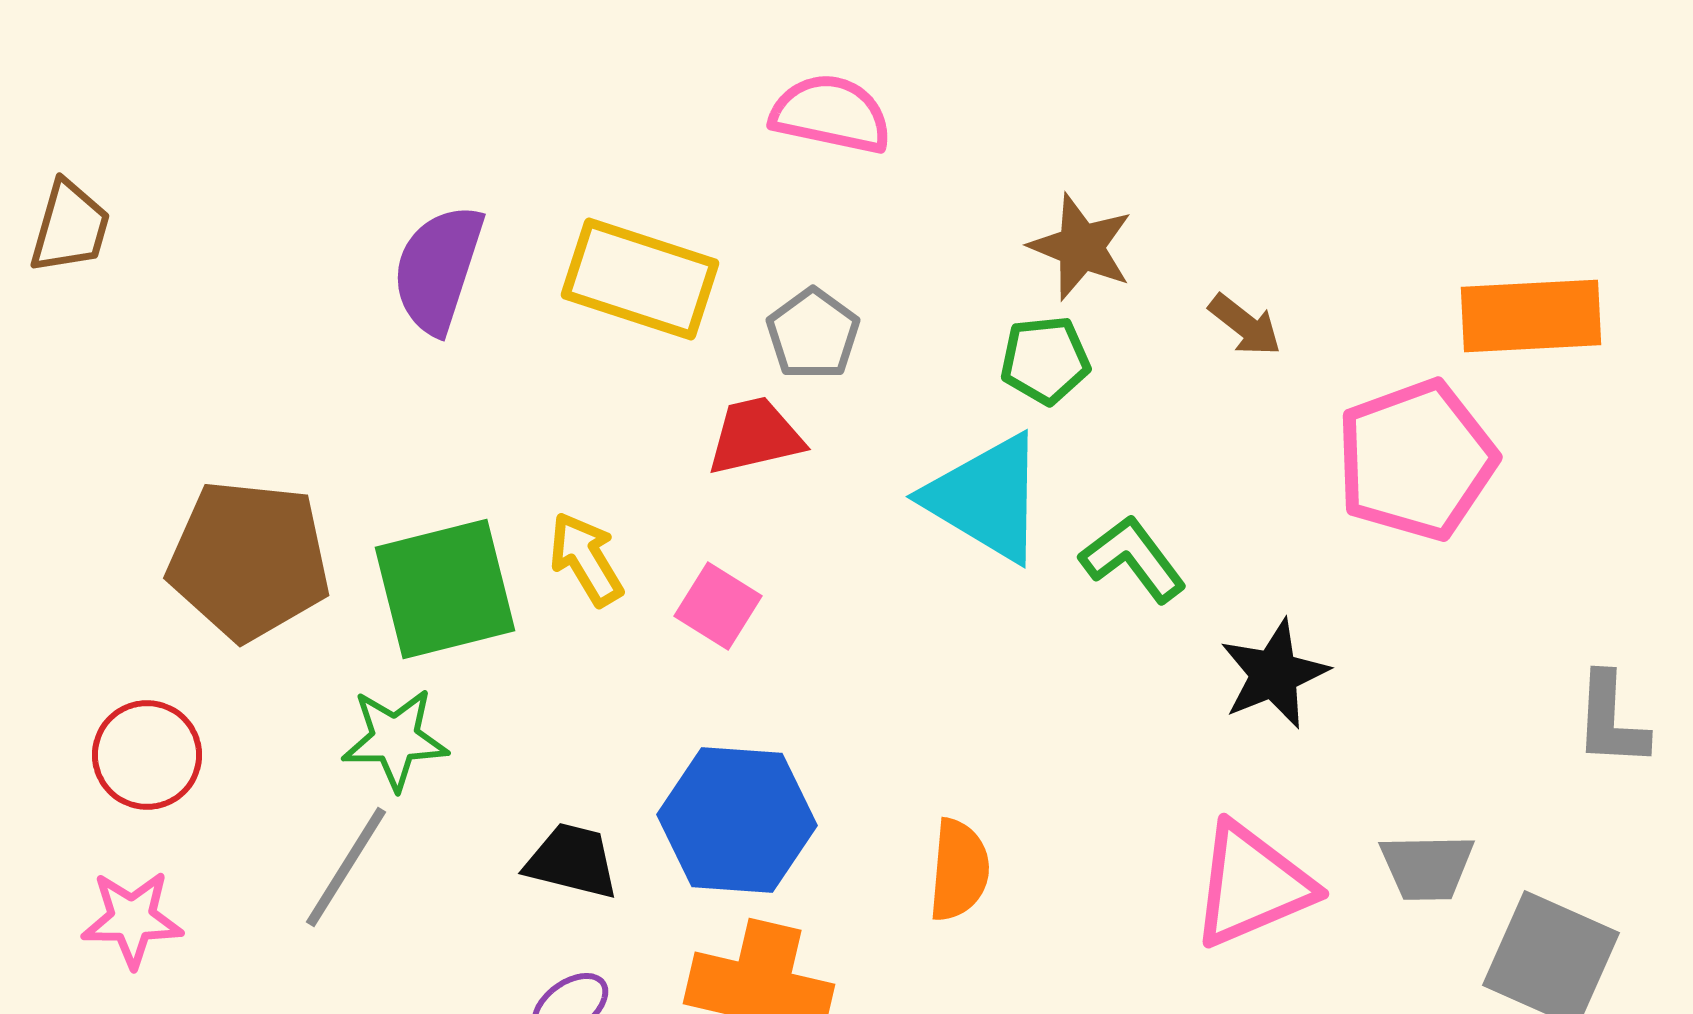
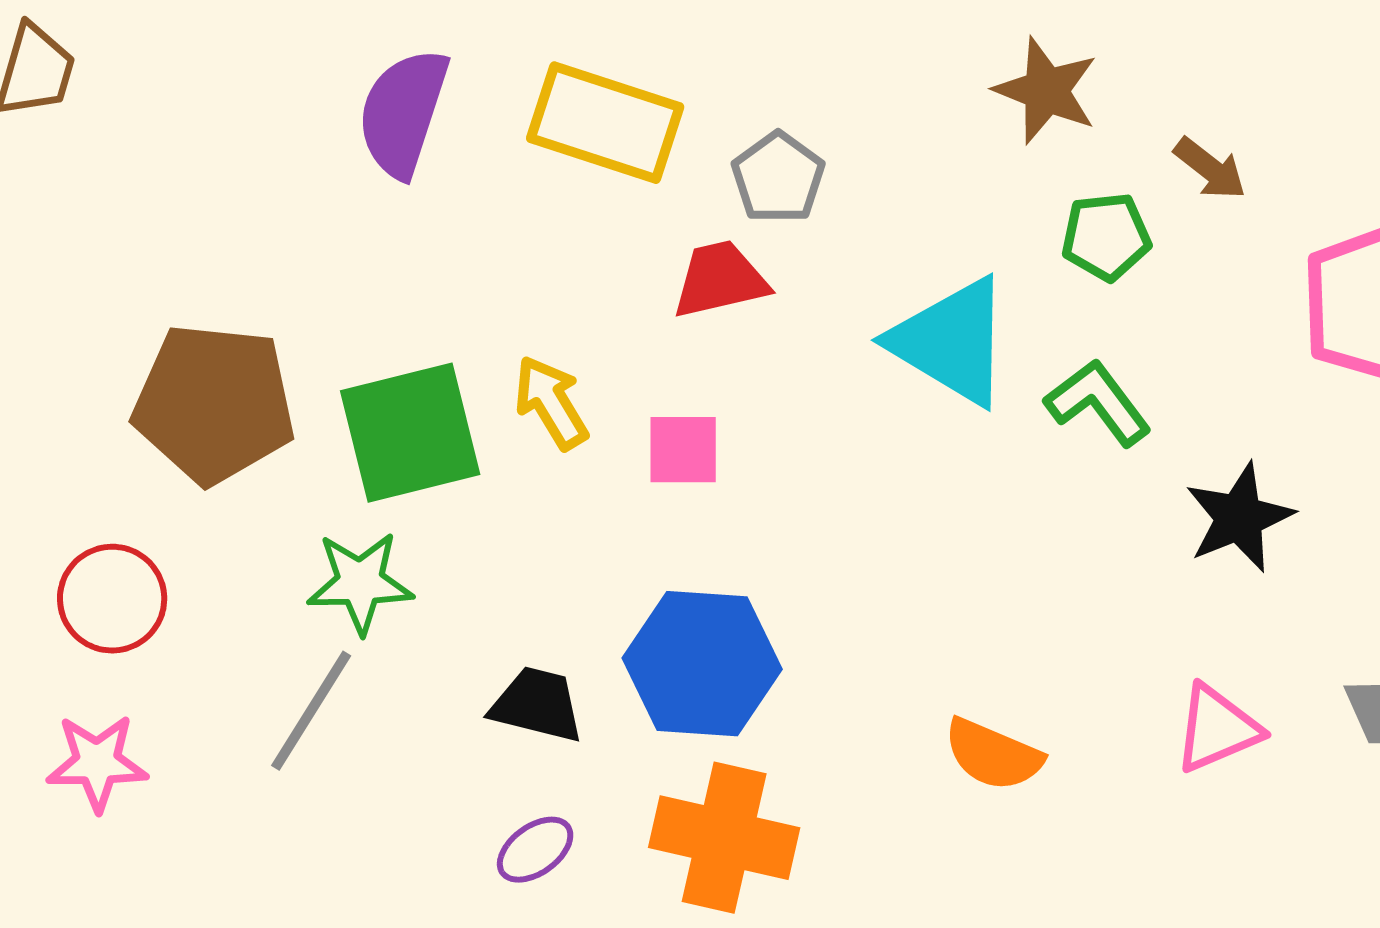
green pentagon: (1045, 360) -> (1106, 237), moved
pink square: (718, 606) -> (683, 450), turned -32
orange semicircle: (959, 870) -> (993, 755), moved, turned 108
pink triangle: (1252, 885) -> (1217, 729), size x0.7

